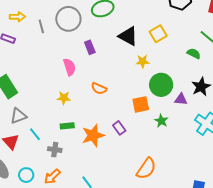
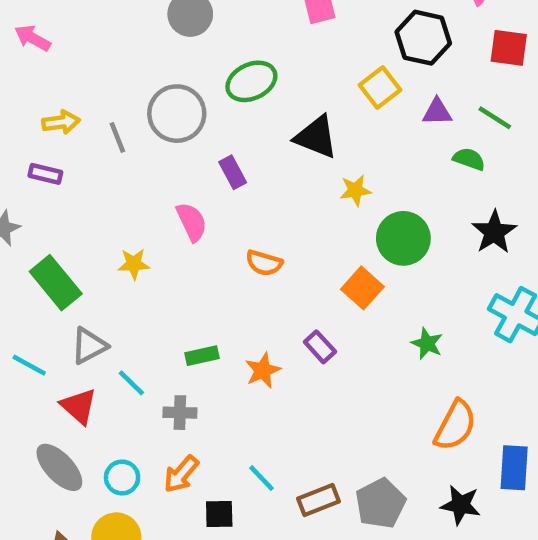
yellow square: (158, 34) -> (380, 87), moved
yellow star: (64, 98) -> (134, 264), moved
purple triangle: (181, 99) -> (437, 112), moved
orange square: (141, 104) -> (362, 288), turned -30
green star: (161, 121) -> (427, 344), moved
orange star: (93, 135) -> (263, 370), size x0.7
orange semicircle: (146, 169) -> (455, 425), moved

